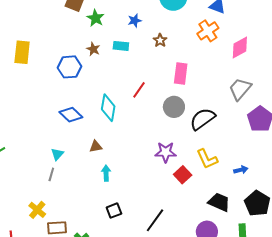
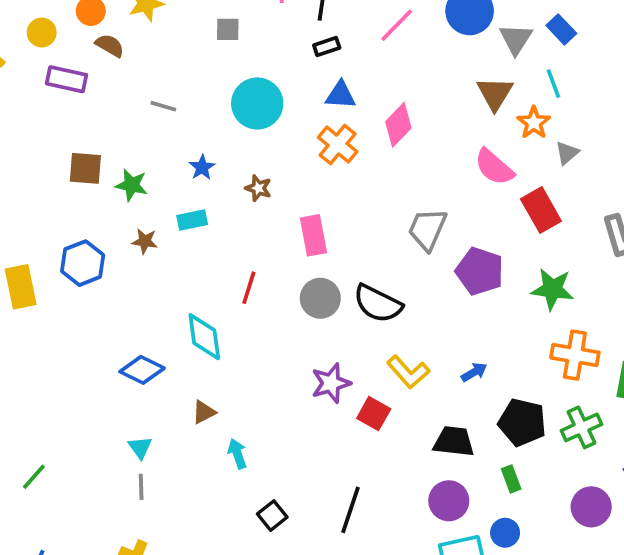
pink diamond: (240, 47) -> (398, 125), moved
blue hexagon: (69, 67) -> (83, 263), moved
black semicircle: (203, 119) -> (378, 304), turned -100

